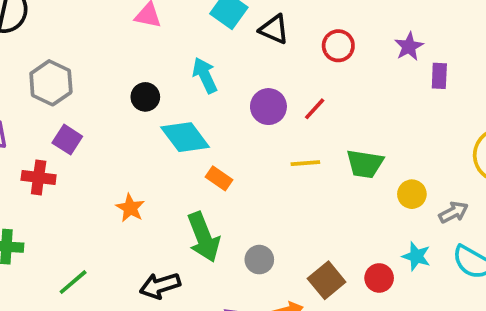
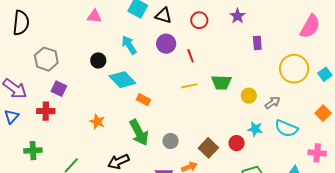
purple rectangle: (439, 76) -> (257, 43), moved
purple circle: (268, 107) -> (166, 44), moved
red line: (315, 109) -> (191, 56), turned -56

